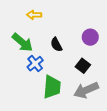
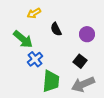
yellow arrow: (34, 15) -> (34, 13), turned -32
black semicircle: (56, 45) -> (56, 29), moved

